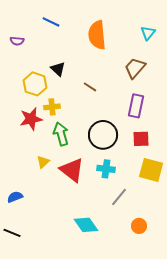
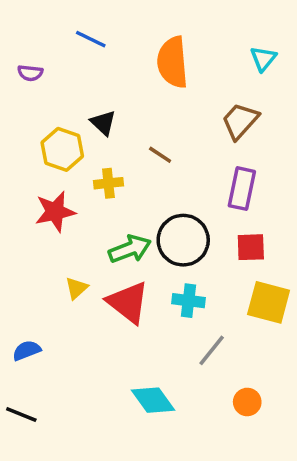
yellow cross: (52, 107) -> (108, 183), moved
green arrow: (61, 134) -> (130, 249), moved, turned 85

